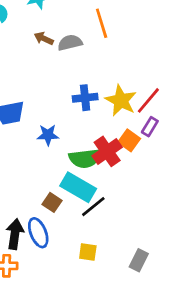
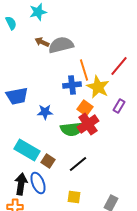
orange line: (102, 23) -> (84, 70), moved
gray semicircle: (70, 43) -> (61, 45), size x1.4
red line: (148, 100) -> (119, 66), moved
orange square: (129, 140) -> (85, 108), moved
cyan rectangle: (78, 187) -> (27, 150), moved

